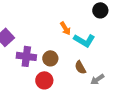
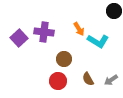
purple cross: (26, 56) -> (44, 32), moved
brown semicircle: (80, 67) -> (88, 79), moved

